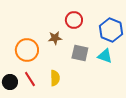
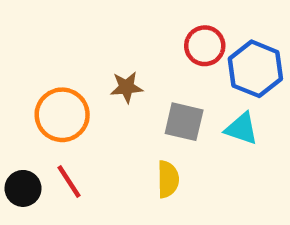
red circle: (74, 20) -> (205, 46), moved
yellow semicircle: (55, 78) -> (168, 179), moved

